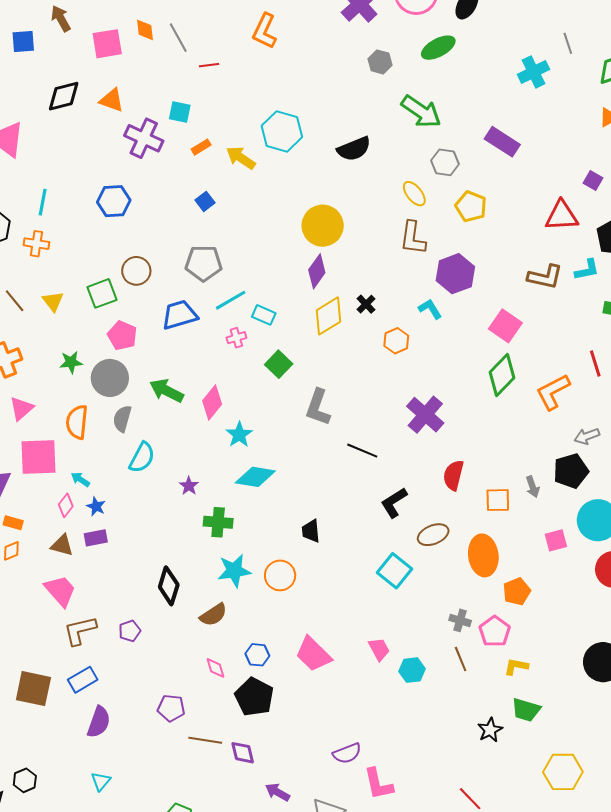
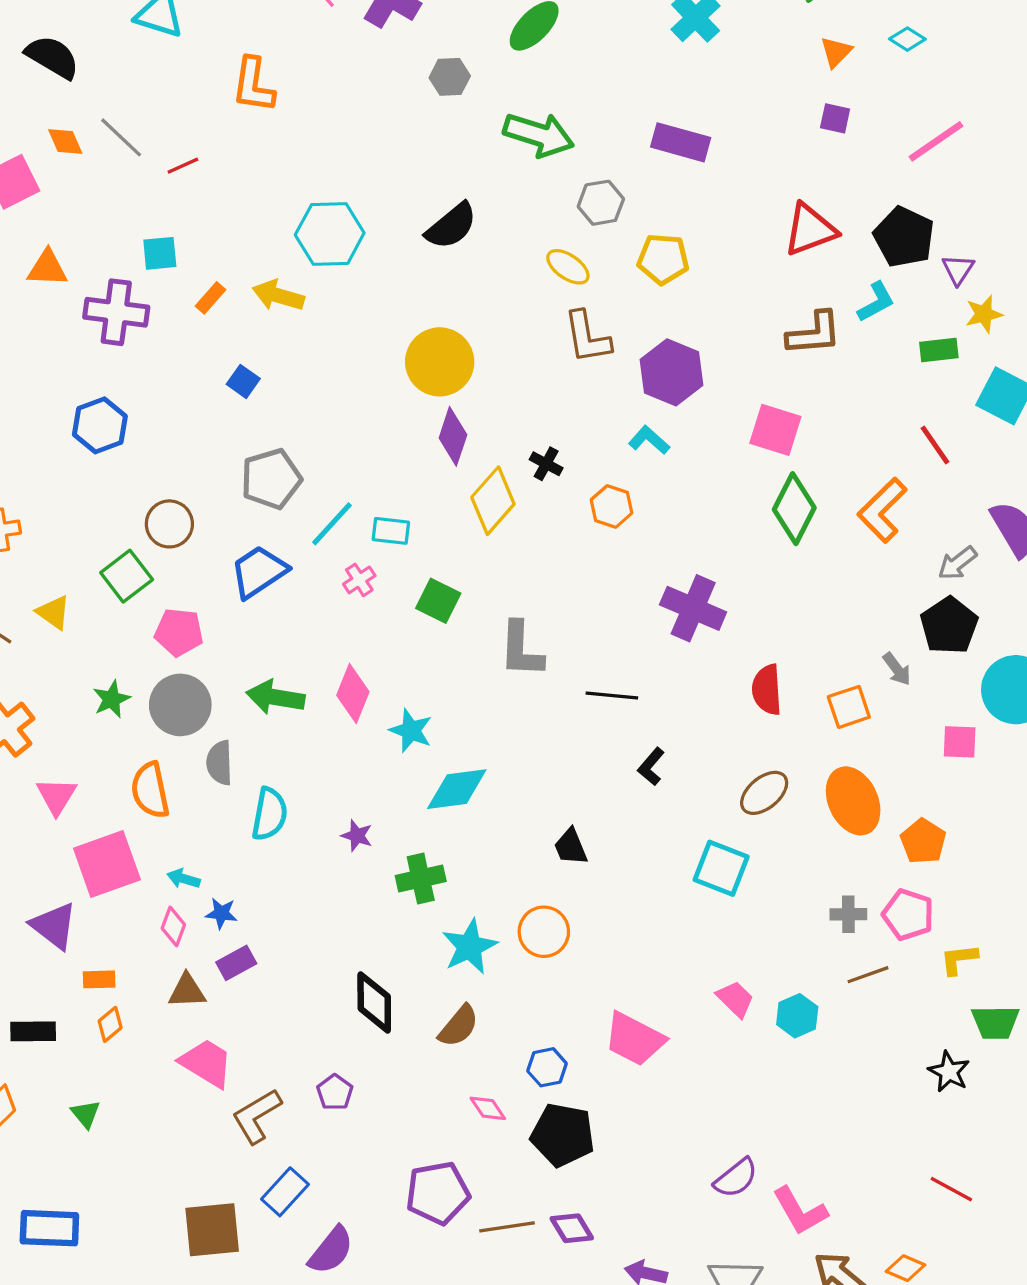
purple square: (593, 181) -> (835, 118), moved
black L-shape: (394, 503) -> (651, 766), moved, size x0.7
pink square: (556, 540) -> (960, 742), turned 35
brown line: (461, 659) -> (868, 975), turned -70
purple pentagon: (171, 708) -> (438, 1193), size x1.4
purple semicircle: (99, 722) -> (331, 1250), turned 36

